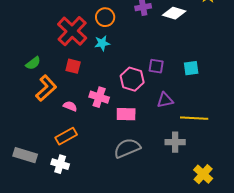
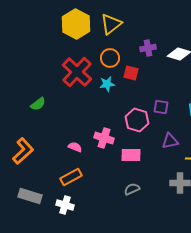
red square: (73, 66) -> (131, 73), moved
orange L-shape: (46, 88) -> (23, 151), moved
gray semicircle: (127, 148) -> (132, 189), size x0.6

